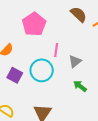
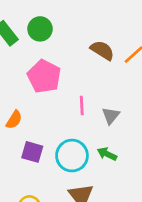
cyan circle: (42, 70) -> (72, 156), moved
green arrow: (80, 86) -> (107, 154), moved

